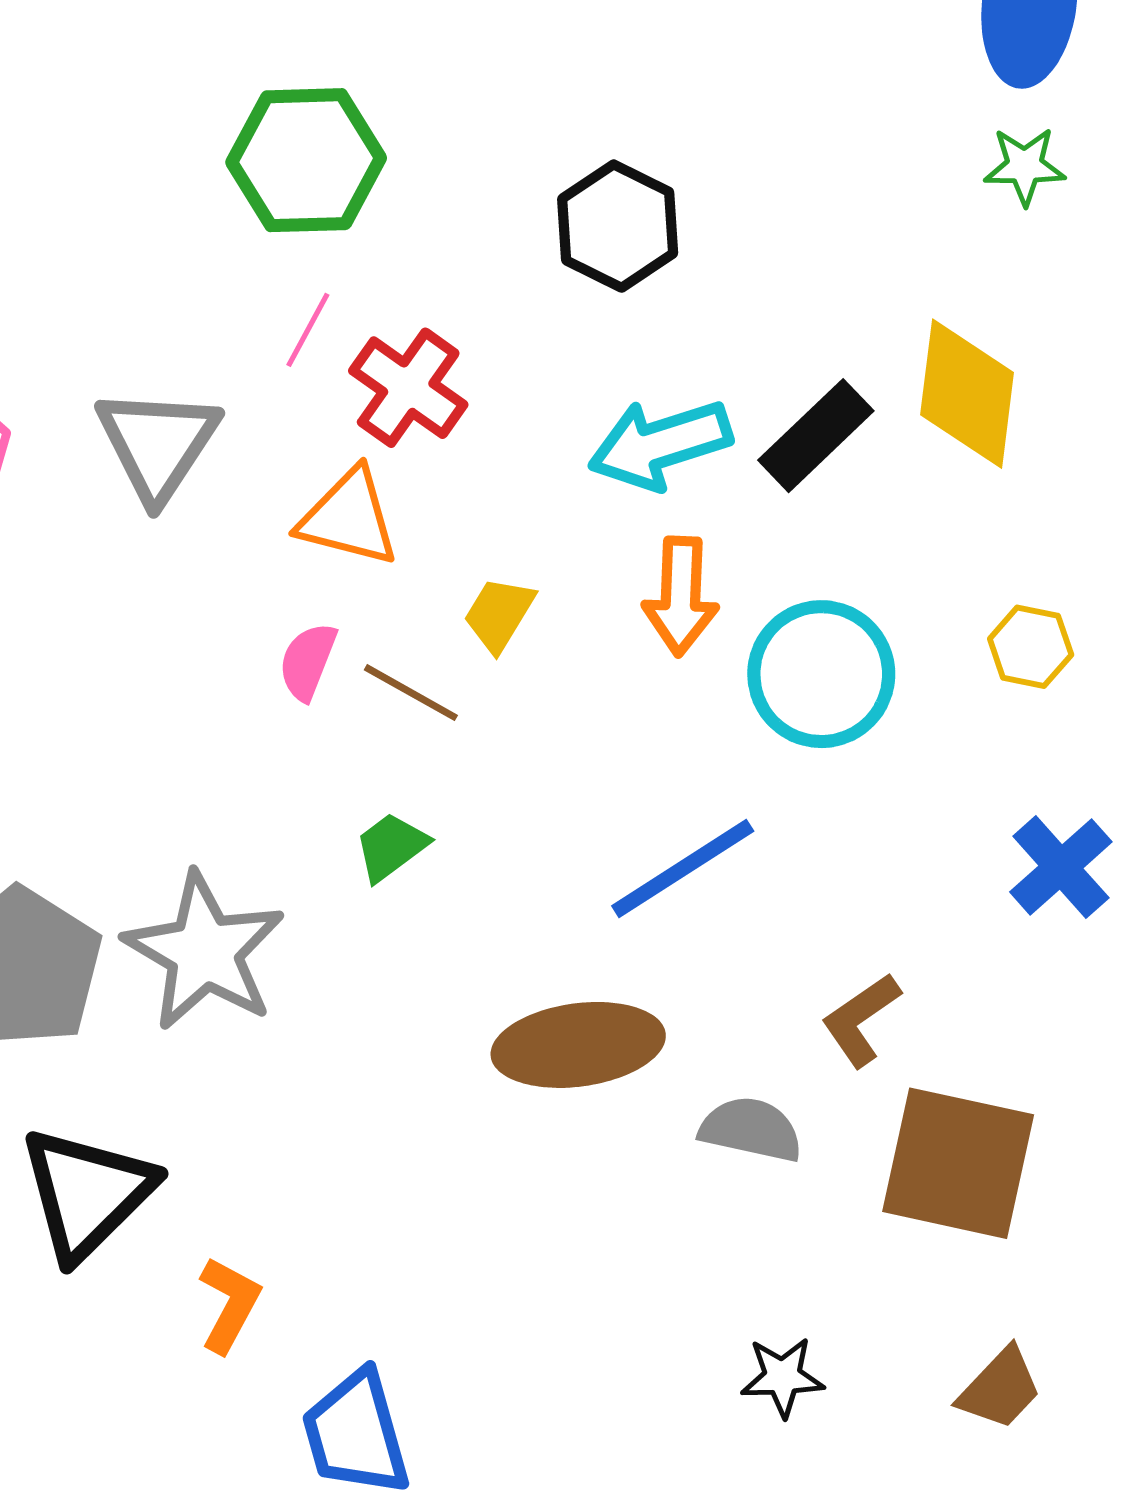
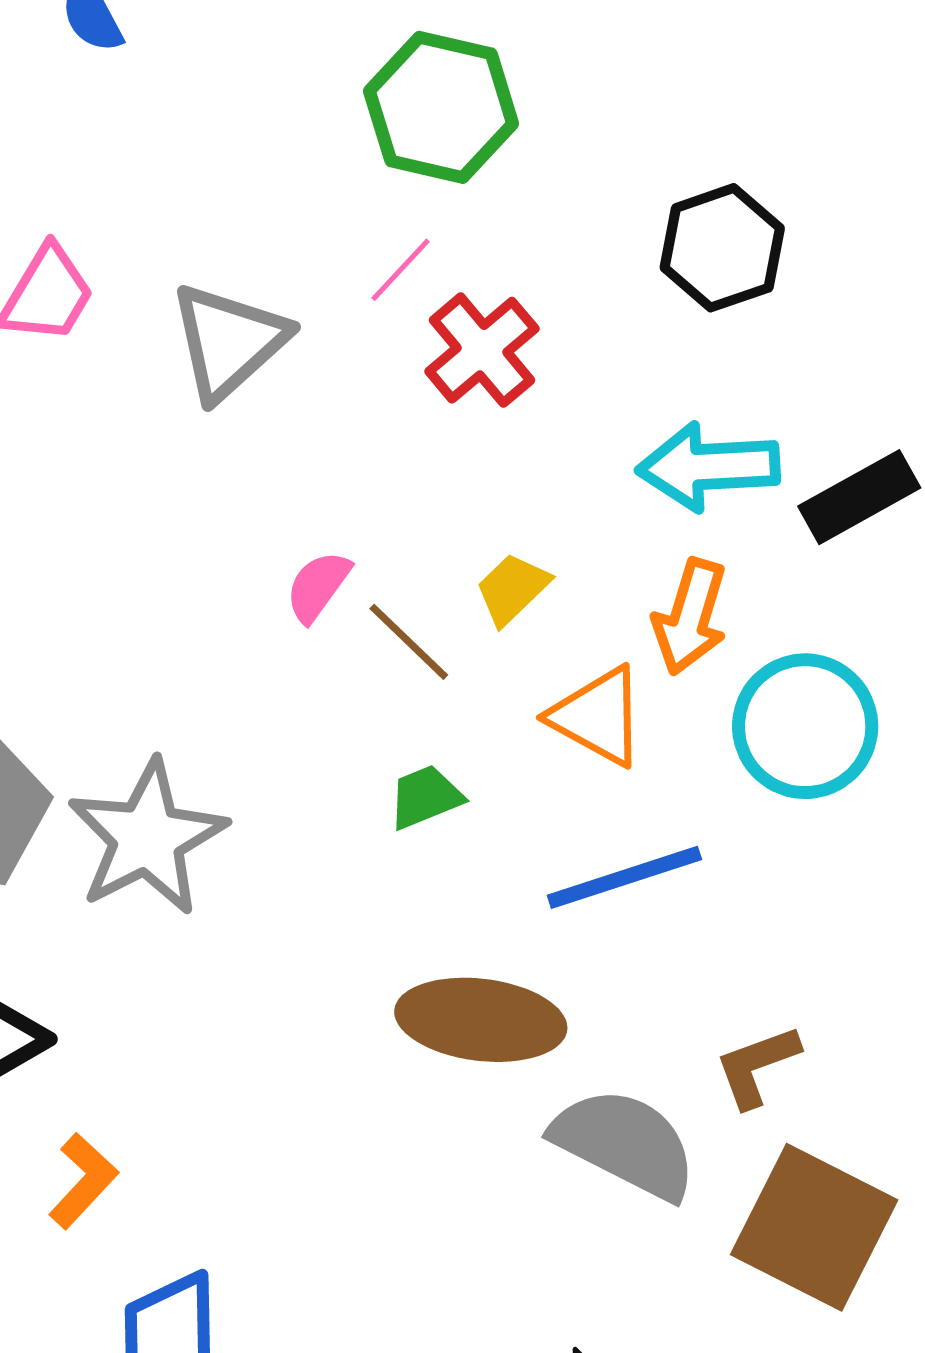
orange triangle: (349, 518) -> (598, 716), moved
green trapezoid: (391, 847) -> (425, 797), moved
gray semicircle: (751, 1129) -> (625, 1143), size x1.5

